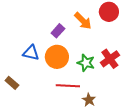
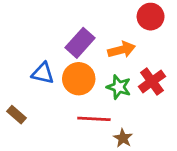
orange arrow: (83, 21) -> (122, 50), moved, turned -60
purple rectangle: (58, 31) -> (80, 43), size x1.5

